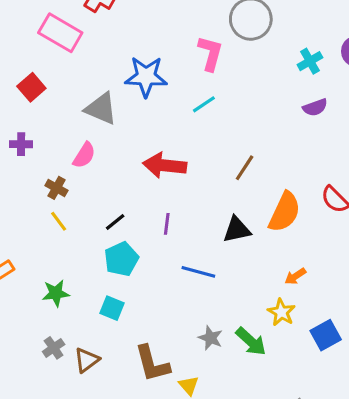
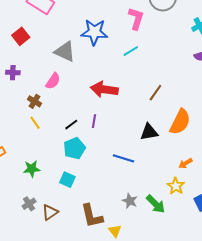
purple line: (167, 224) -> (94, 121), moved

